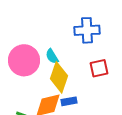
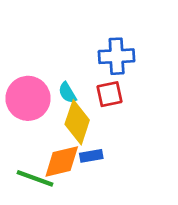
red square: (99, 68) -> (109, 94), moved

